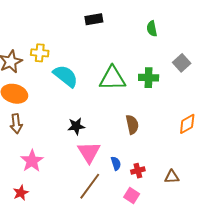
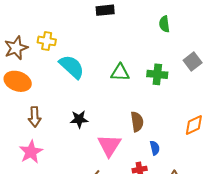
green triangle: (113, 78) -> (120, 73), size x0.7
brown arrow: (16, 124) -> (35, 117), moved
pink triangle: (89, 152) -> (109, 145), moved
blue semicircle: (116, 163) -> (155, 148), moved

